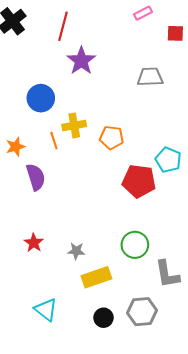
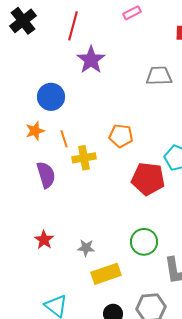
pink rectangle: (143, 13) -> (132, 13), moved
yellow cross: (74, 125) -> (84, 158), moved
orange star: (15, 147) -> (35, 131), moved

